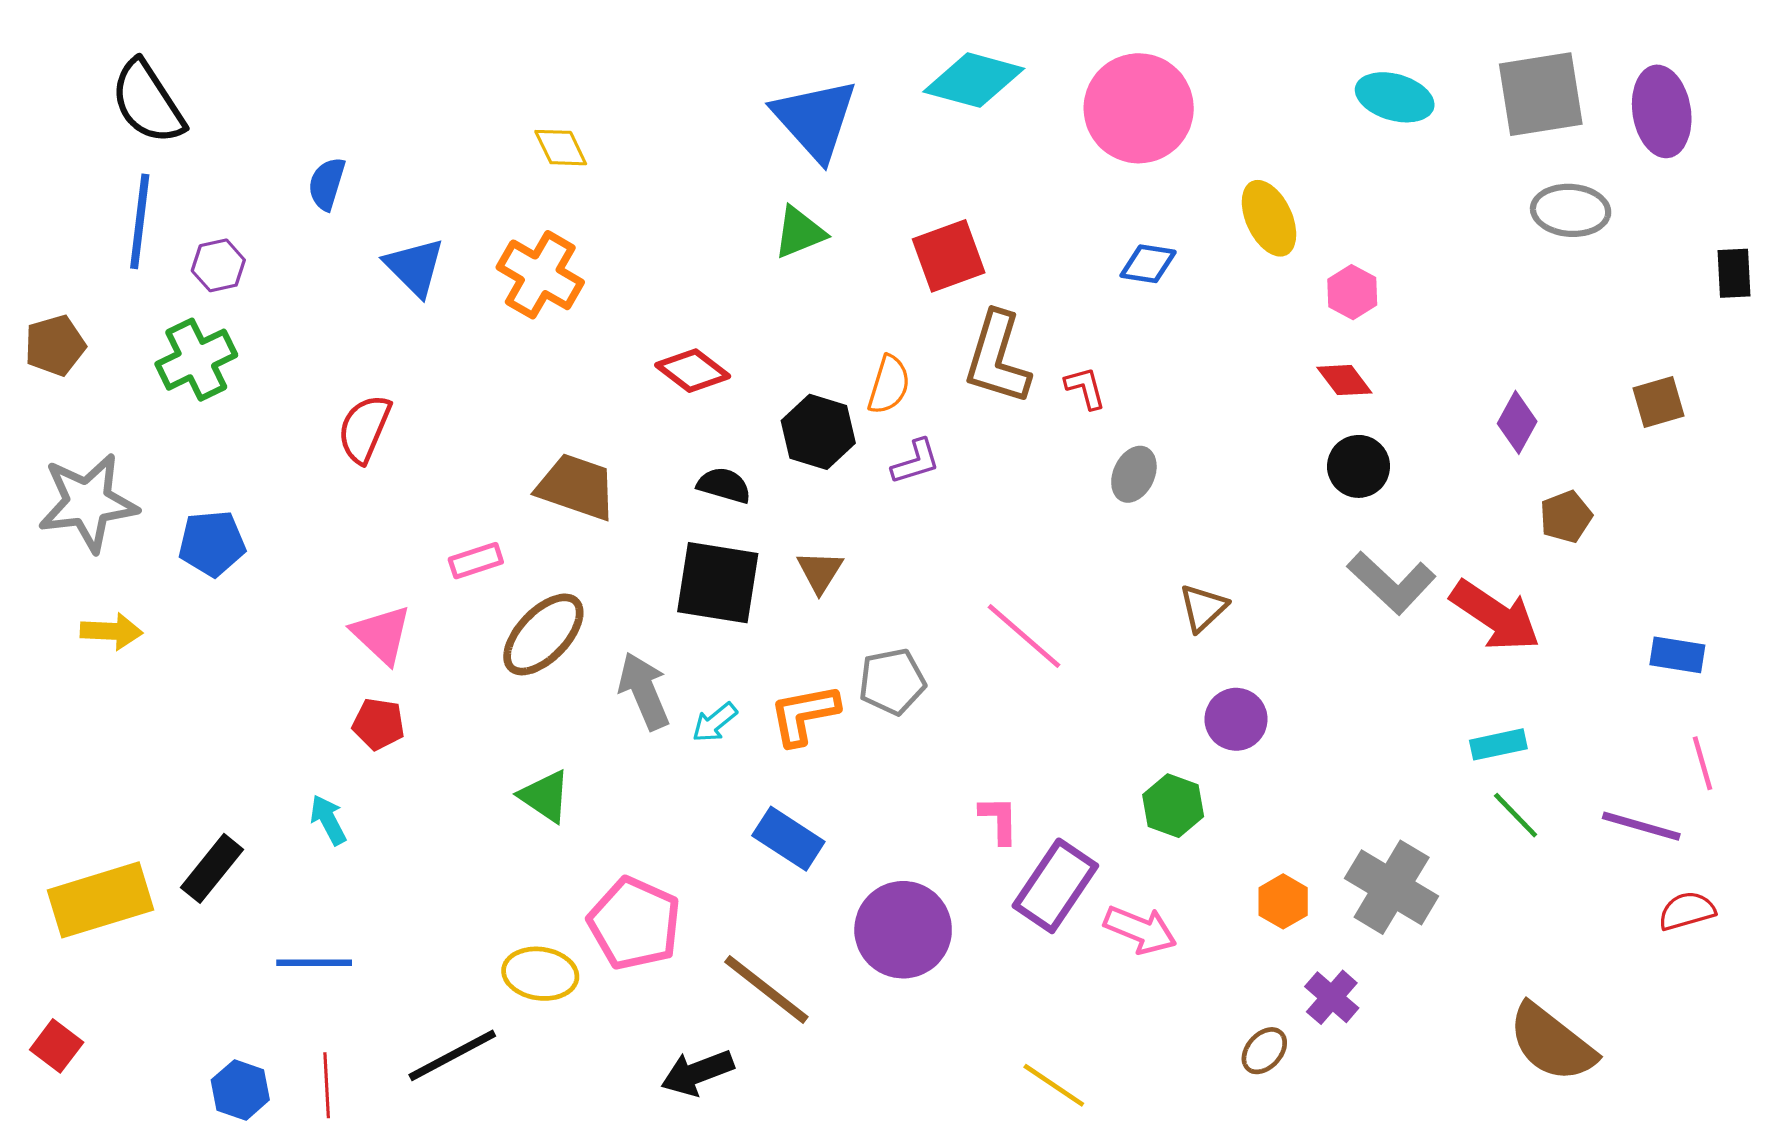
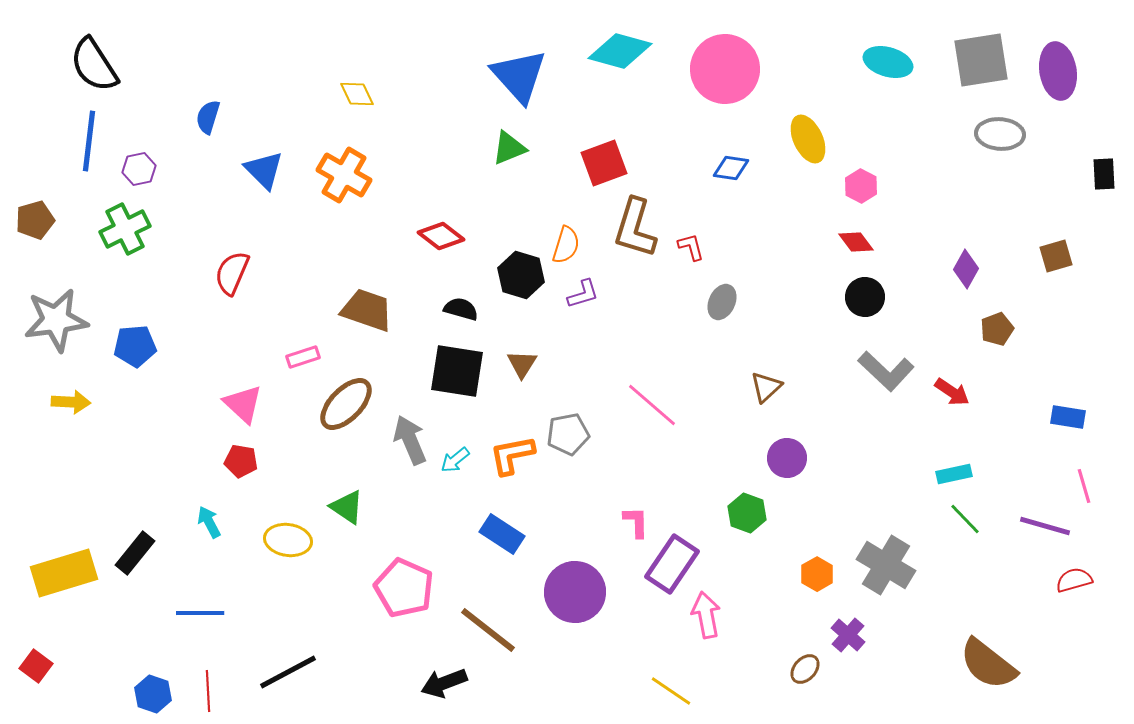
red arrow: (1495, 616) -> (952, 392), size x0.6
pink arrow: (1140, 930) -> (706, 615), moved, turned -123
yellow ellipse: (540, 974) -> (288, 540), moved

